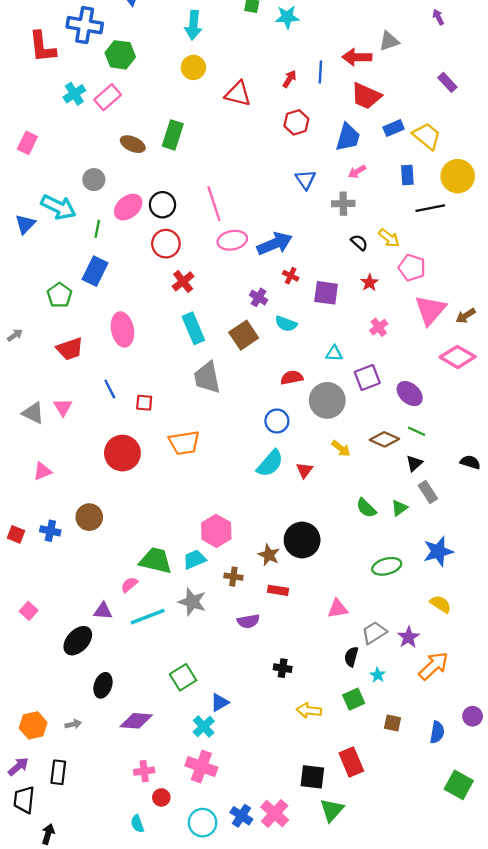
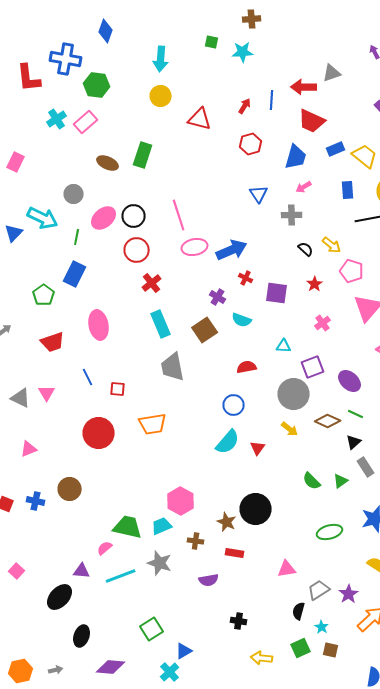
gray circle: (327, 400) -> (294, 394), moved
brown square: (392, 723) -> (331, 650), moved

